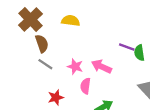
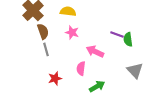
gray line: (45, 64) -> (46, 49), turned 40
pink star: (75, 67) -> (72, 32), moved

